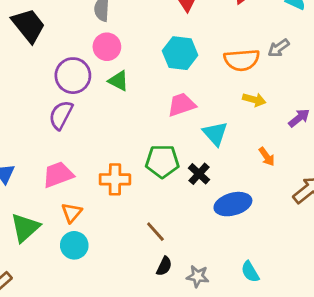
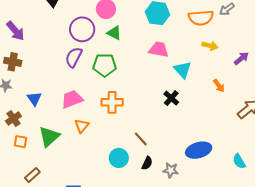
pink trapezoid: (182, 105) -> (159, 49), turned 30
green pentagon: (162, 161) -> (105, 65), moved
blue ellipse: (233, 204) -> (199, 150), moved
cyan circle: (74, 245) -> (119, 158), moved
cyan semicircle: (250, 272) -> (239, 161), moved

